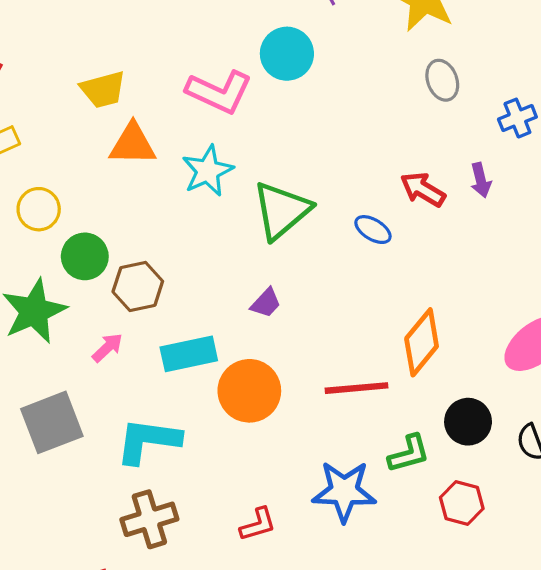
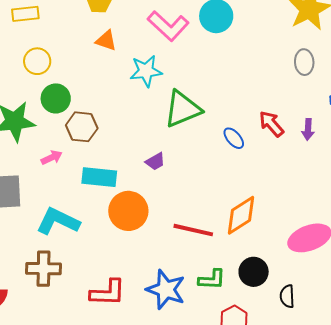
orange triangle: (133, 144) -> (106, 41), size x0.7
red L-shape: (258, 524) -> (108, 293), size x1.5

